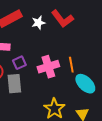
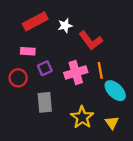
red L-shape: (62, 19) -> (91, 41), moved
gray rectangle: (14, 84) -> (45, 102), moved

